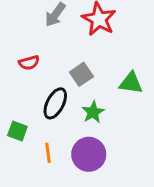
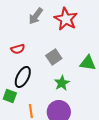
black ellipse: (55, 103) -> (23, 77), moved

